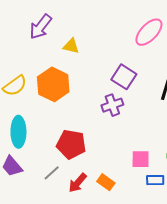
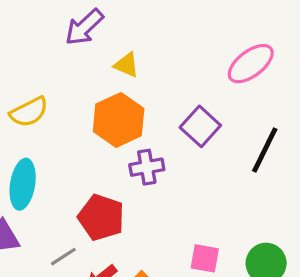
orange hexagon: (53, 84) -> (119, 120), moved
purple cross: (112, 105) -> (147, 167), moved

